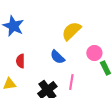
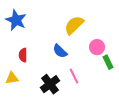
pink line: (71, 82) -> (74, 76), turned -35

